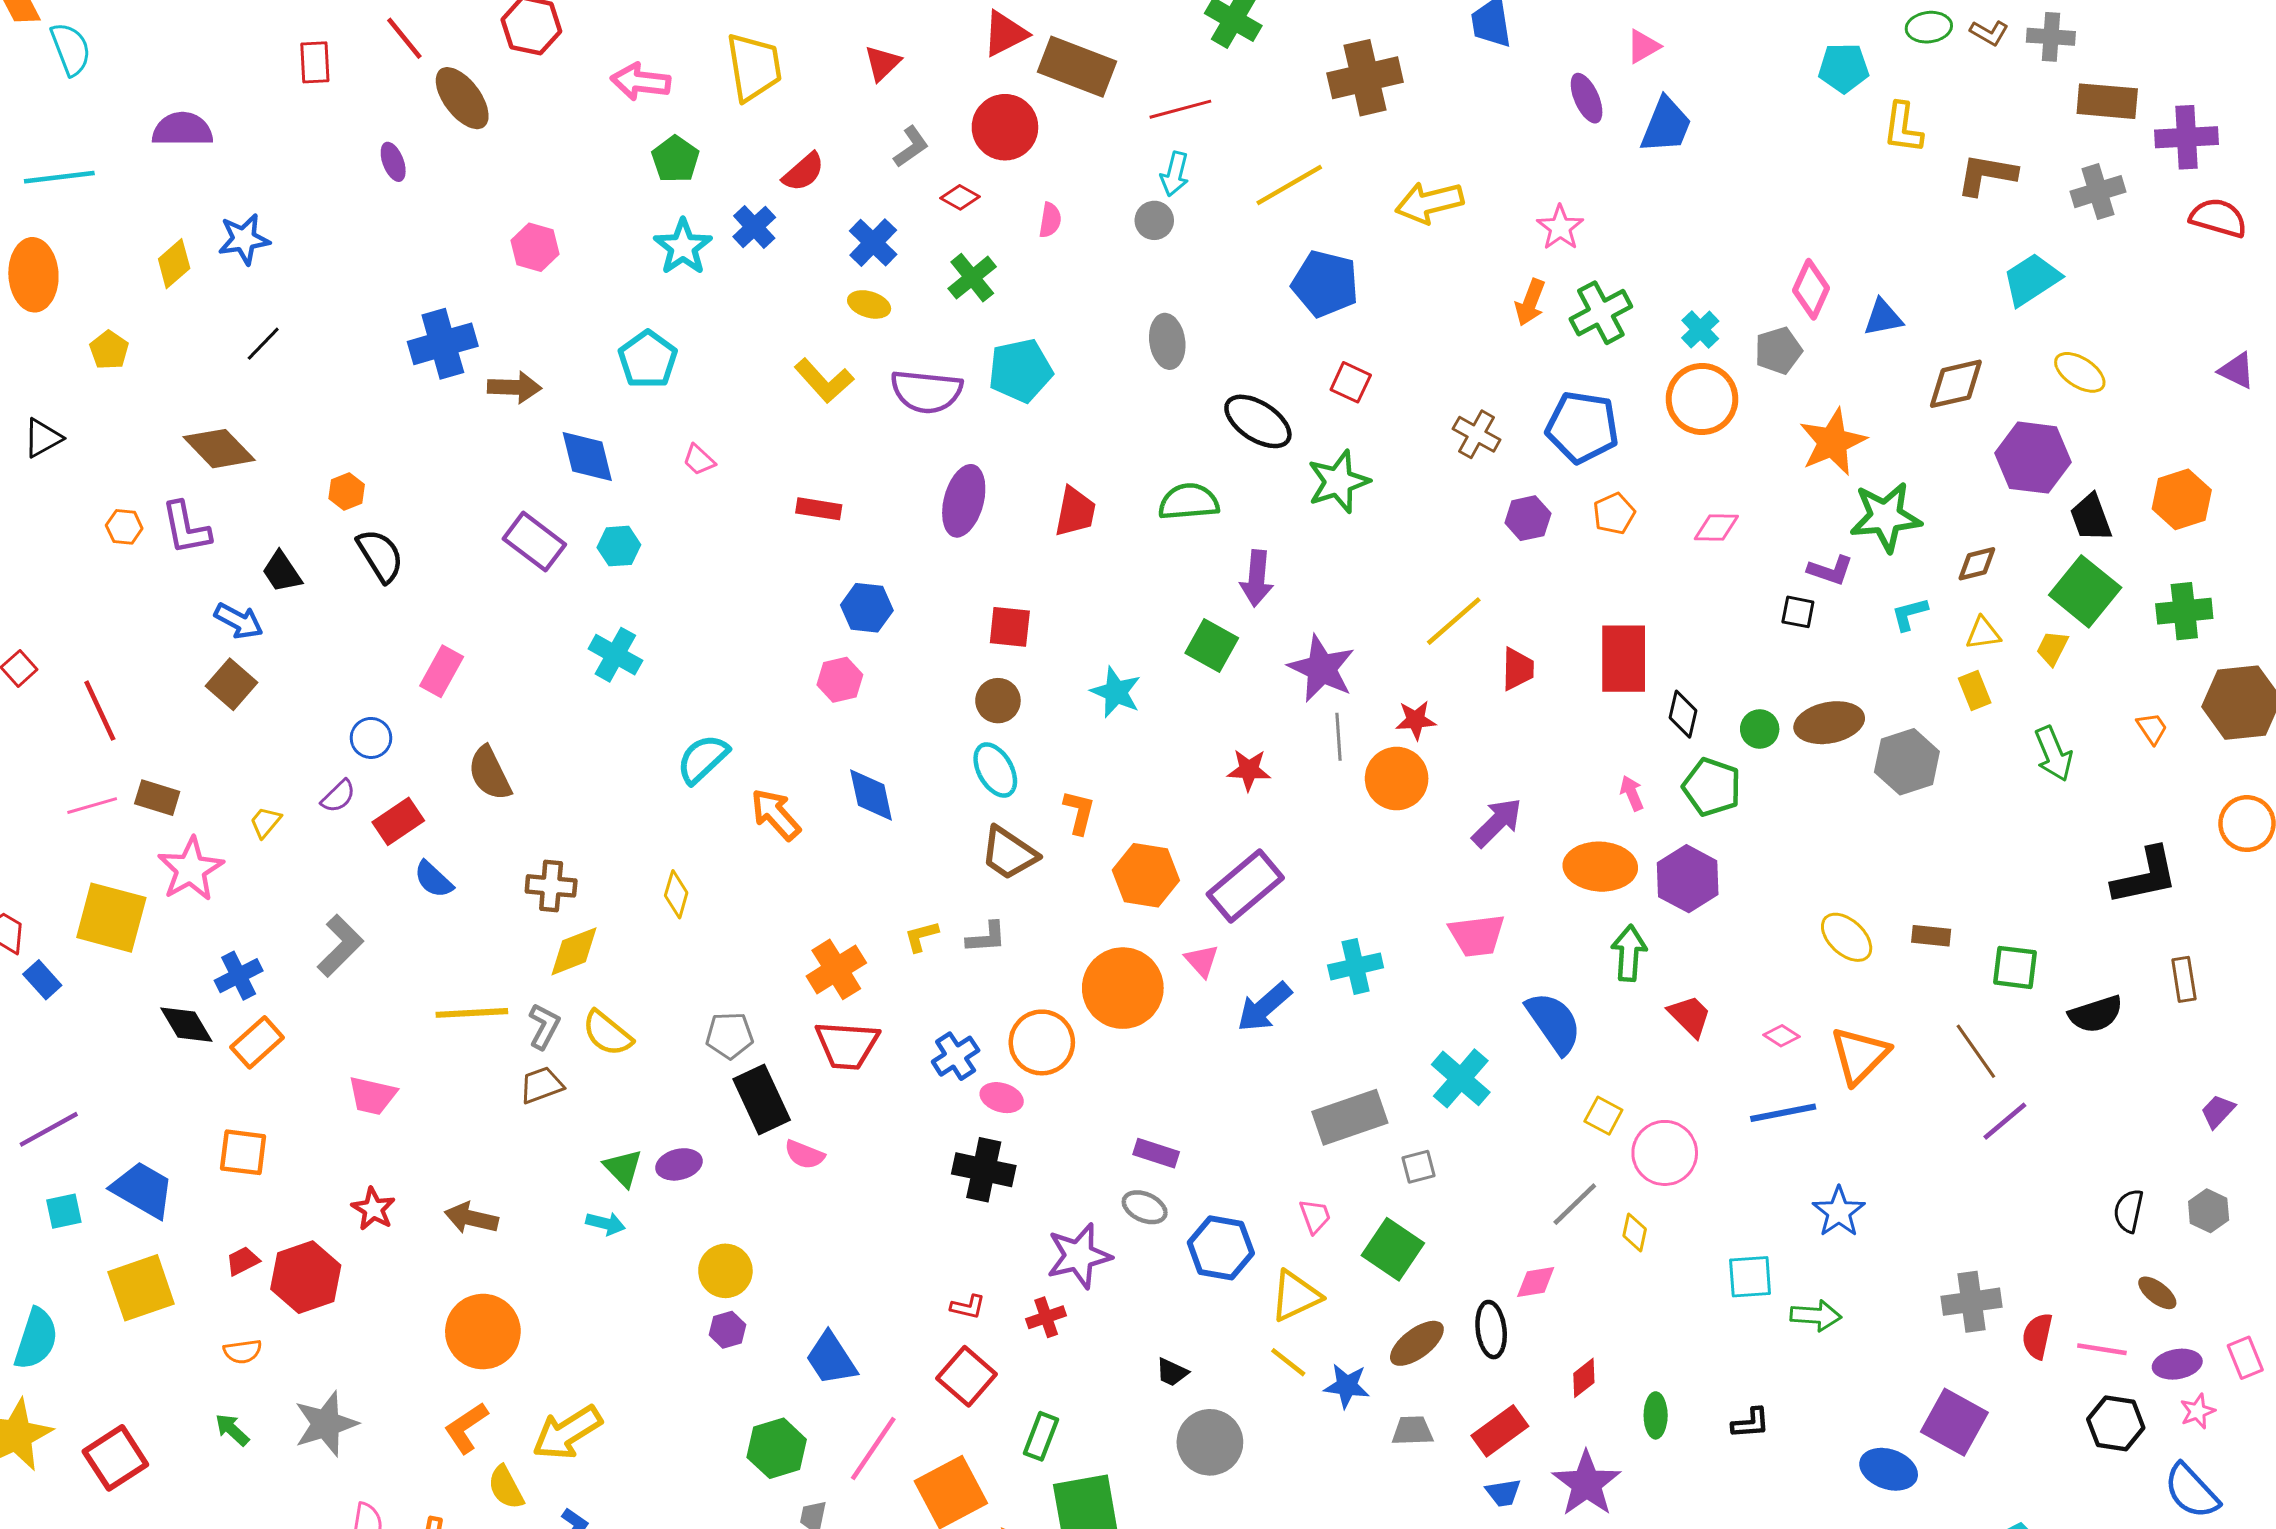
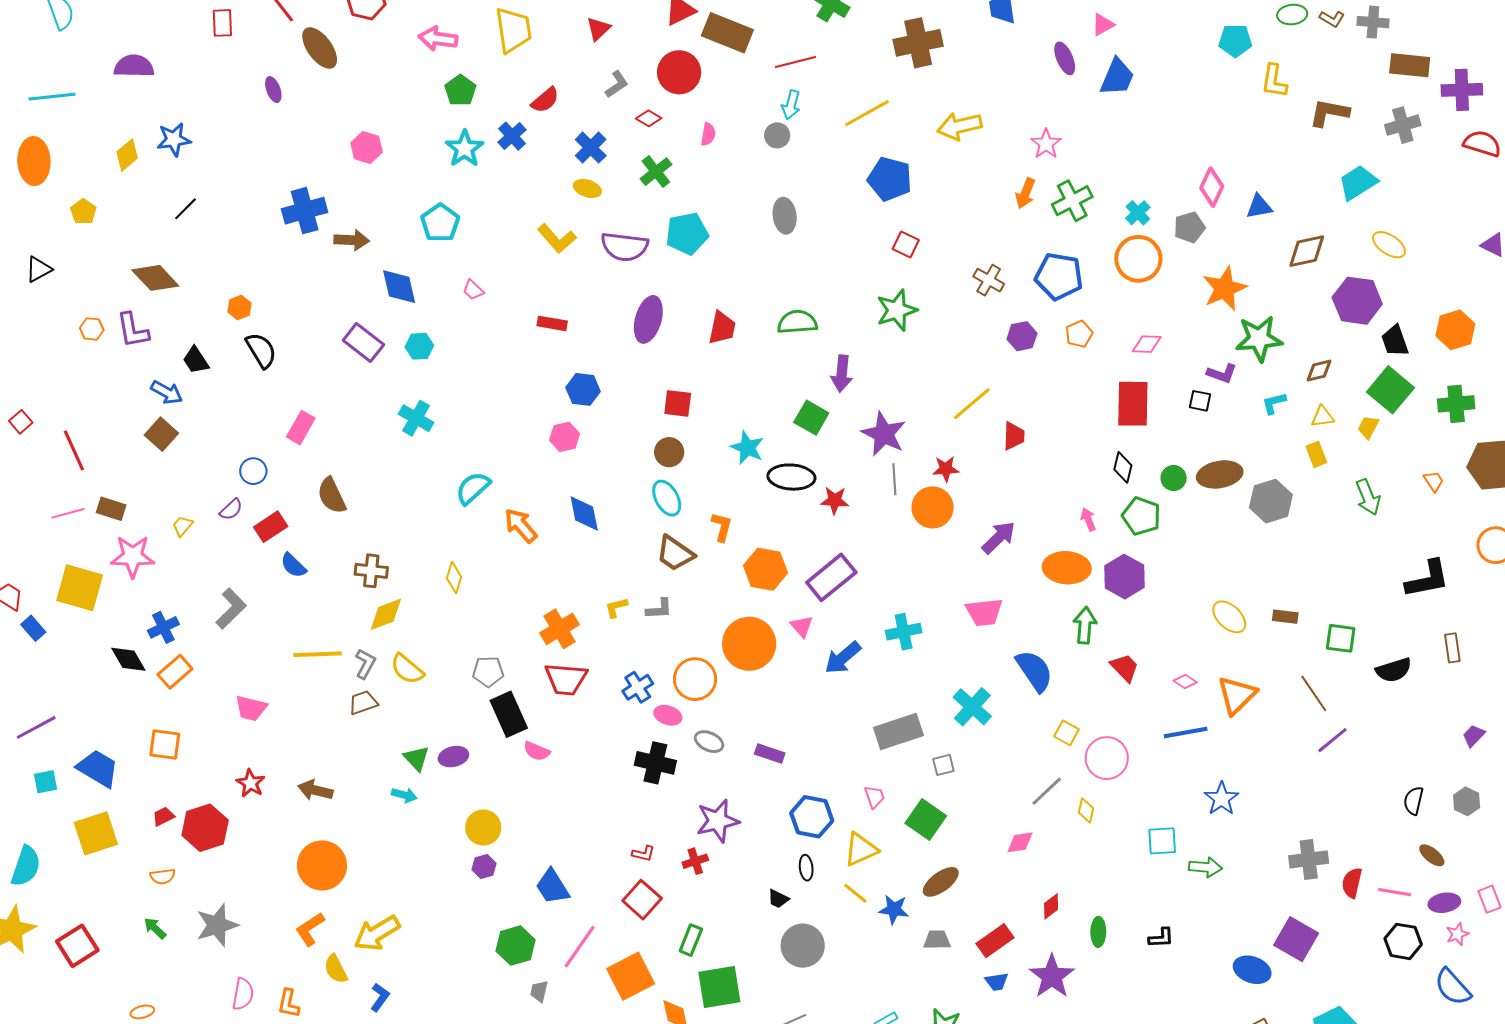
black ellipse: (1258, 421) -> (791, 477), moved, turned -30
red rectangle: (1624, 659) -> (1133, 404), moved
pink star: (191, 869) -> (133, 556), turned 30
gray ellipse: (1145, 1207) -> (709, 742), moved
black ellipse: (1491, 1330) -> (806, 868), moved, size x0.7

